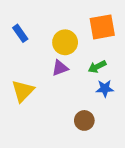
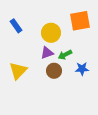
green arrow: (97, 67) -> (65, 55), moved
brown circle: (84, 120) -> (54, 71), moved

